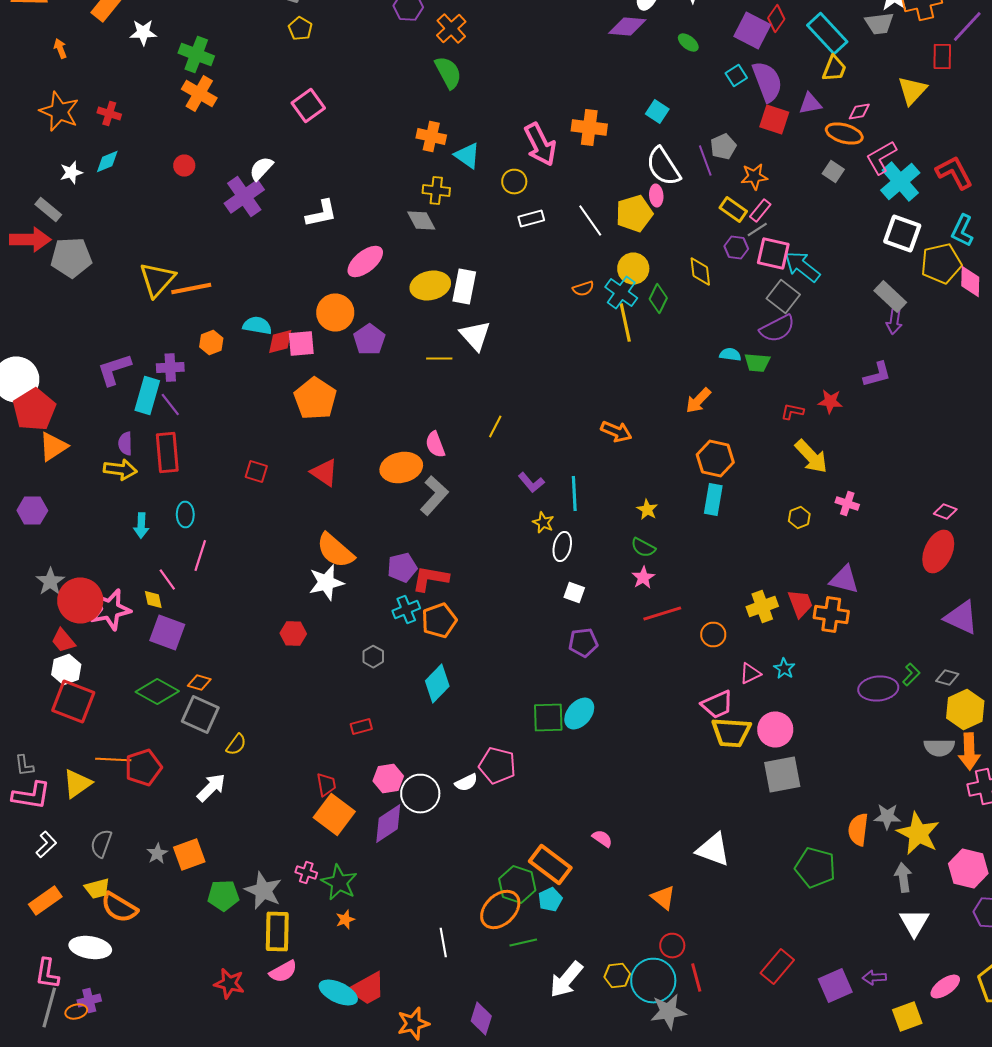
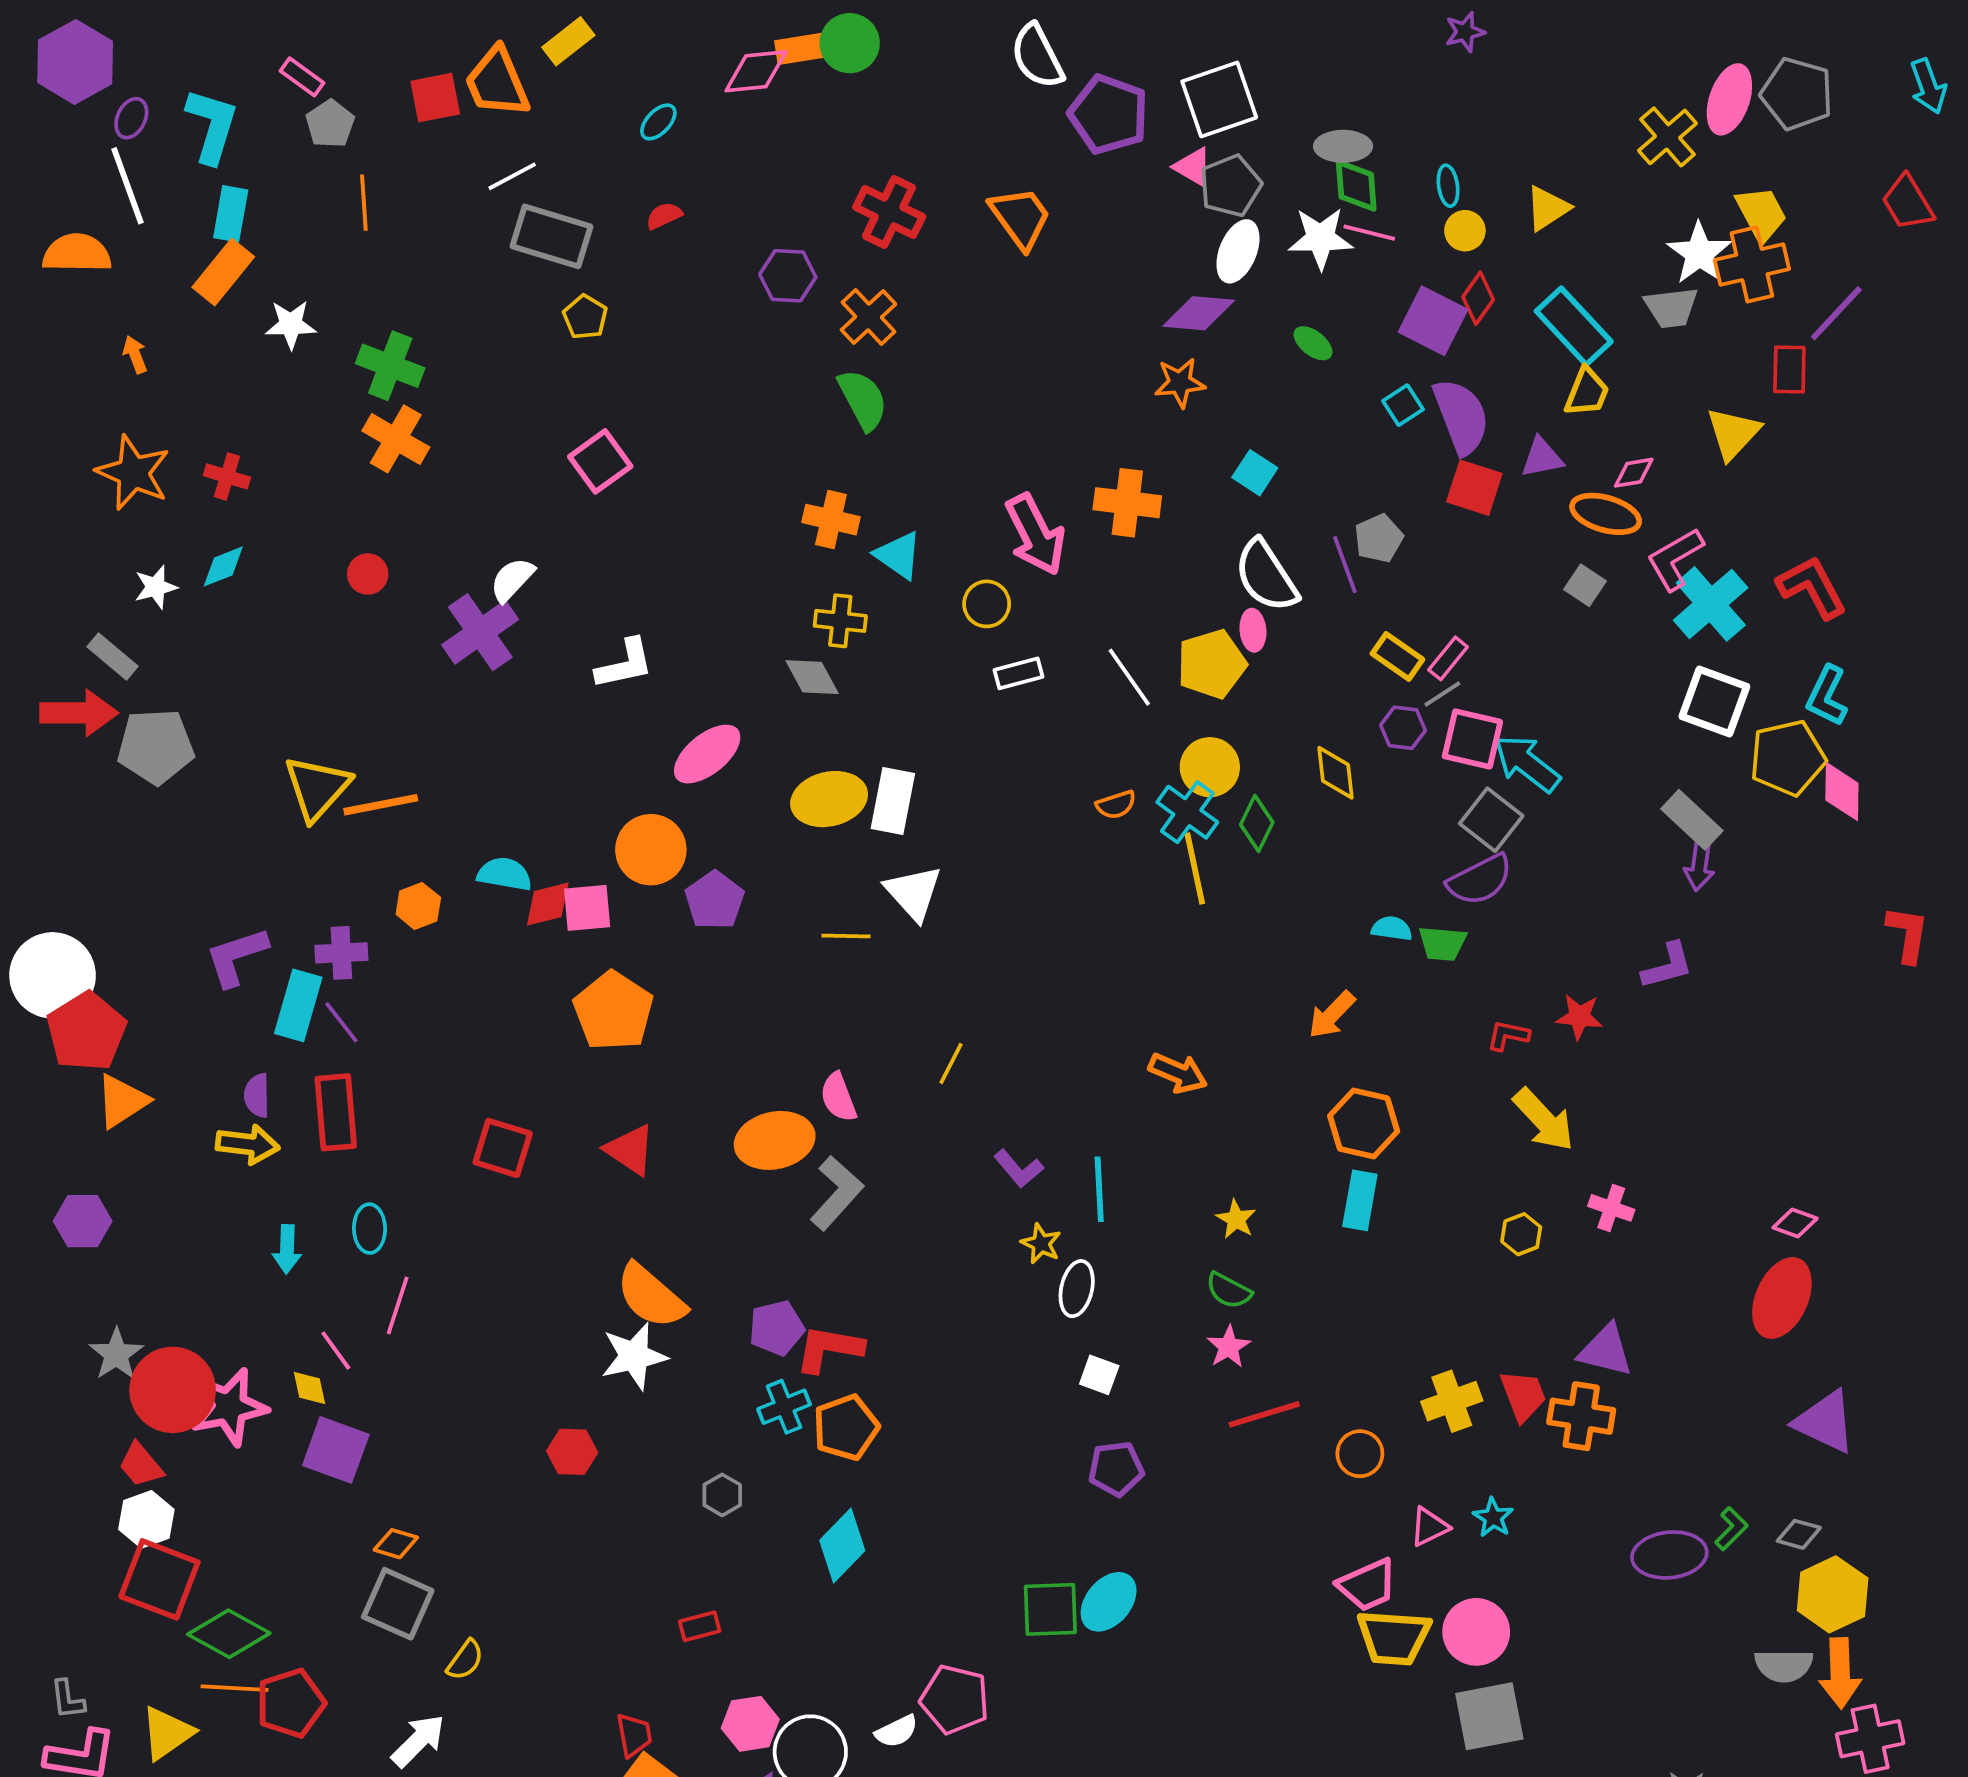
orange star: (754, 176) -> (1180, 383), moved
red square: (256, 472) -> (503, 1148), size x1.4
green diamond: (157, 692) -> (229, 1634), moved

